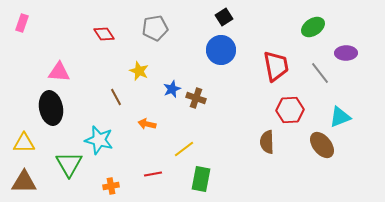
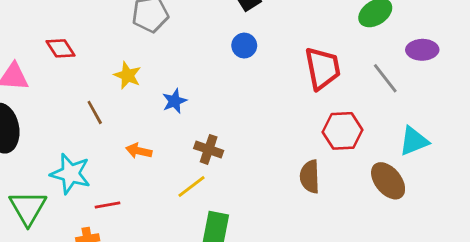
red diamond: (104, 34) -> (61, 48), moved
blue circle: (221, 50) -> (244, 46), size x0.6
brown cross: (196, 98) -> (209, 149), moved
red line: (153, 174) -> (108, 205), moved

